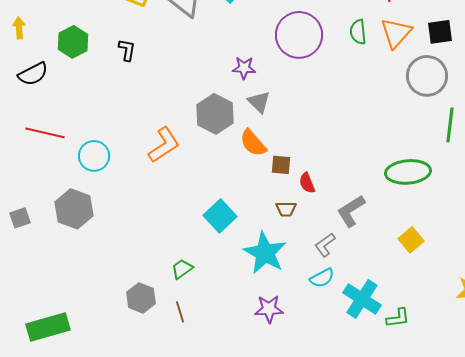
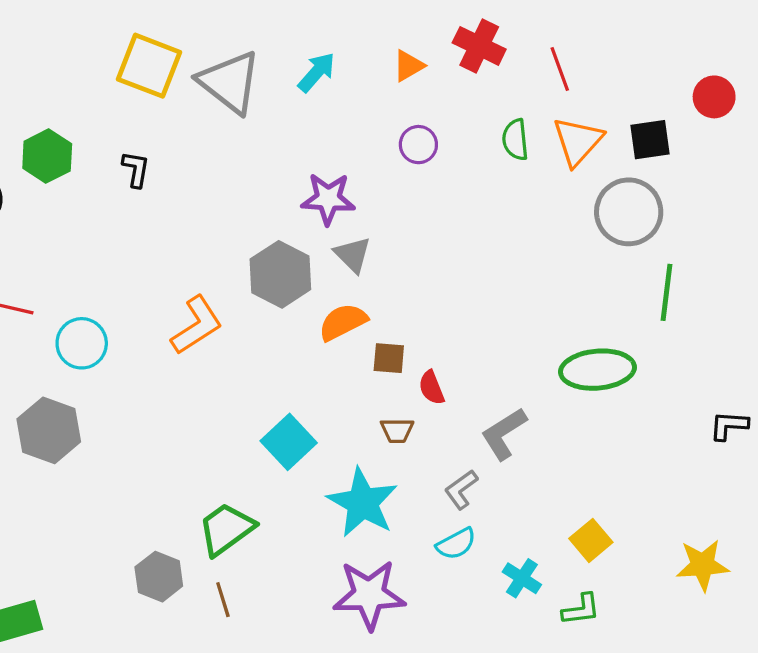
purple circle: (299, 35) -> (418, 145), size x0.5
purple star: (244, 68) -> (328, 199), size x1.4
orange semicircle: (253, 143) -> (343, 322), turned 104
yellow square: (411, 240) -> (591, 540), moved
green trapezoid: (182, 269) -> (226, 529), size x1.6
cyan cross: (362, 299) -> (522, 578), size x0.6
purple star: (269, 309) -> (369, 595), size x1.5

